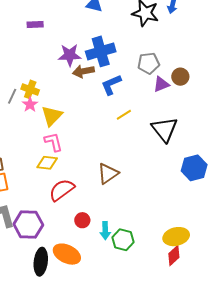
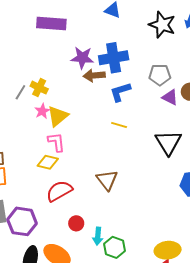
purple rectangle: (35, 25) -> (51, 24), size x1.8
purple triangle: (161, 84) -> (170, 97), turned 42
pink star: (30, 104) -> (42, 111), moved
yellow line: (124, 115) -> (119, 125), moved, turned 42
brown triangle: (108, 174) -> (107, 180), turned -40

